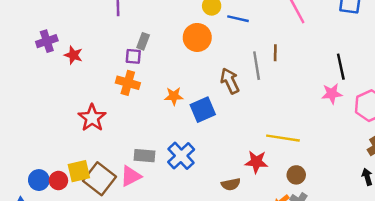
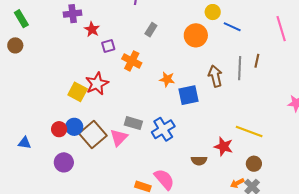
purple square: (133, 56) -> (108, 46), moved, turned -32
yellow square: (79, 171) -> (78, 92), moved, turned 30
pink triangle: (131, 176) -> (119, 138), turned -30
blue circle: (39, 180) -> (74, 127), moved

